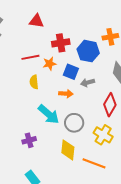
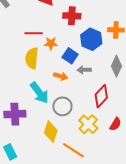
red cross: (61, 43) -> (72, 16), moved
yellow semicircle: (34, 82) -> (32, 58), size x1.5
purple cross: (29, 140) -> (15, 114), size x1.5

